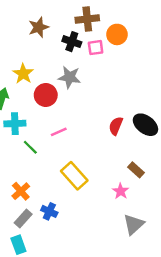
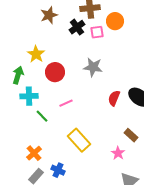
black cross: (72, 42) -> (77, 27), turned 35
gray star: (69, 77) -> (93, 67), moved

